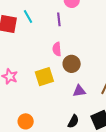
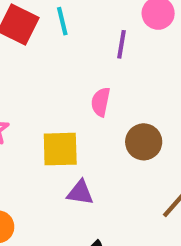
brown circle: (72, 64) -> (144, 142), moved
purple triangle: (79, 91) -> (80, 193), moved

